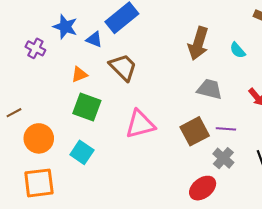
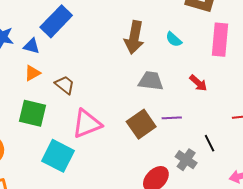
brown trapezoid: (123, 67) -> (65, 85), moved, size x0.7
orange triangle: (79, 75) -> (32, 73), moved
cyan square: (82, 152) -> (58, 156), moved, size x1.4
gray cross: (223, 158) -> (186, 160), moved

